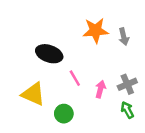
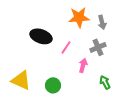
pink line: (75, 78) -> (66, 47), moved, turned 64
gray cross: (127, 84) -> (98, 47), moved
yellow triangle: (33, 94) -> (21, 80), moved

